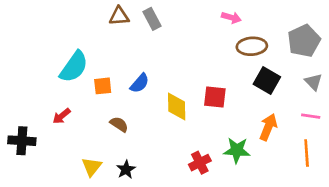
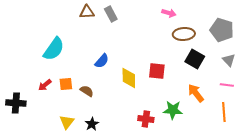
gray pentagon: (304, 41) -> (222, 30), turned -30
orange square: (103, 86) -> (66, 84), moved
orange arrow: (268, 127) -> (196, 93), turned -60
red cross: (200, 163) -> (146, 119), turned 35

